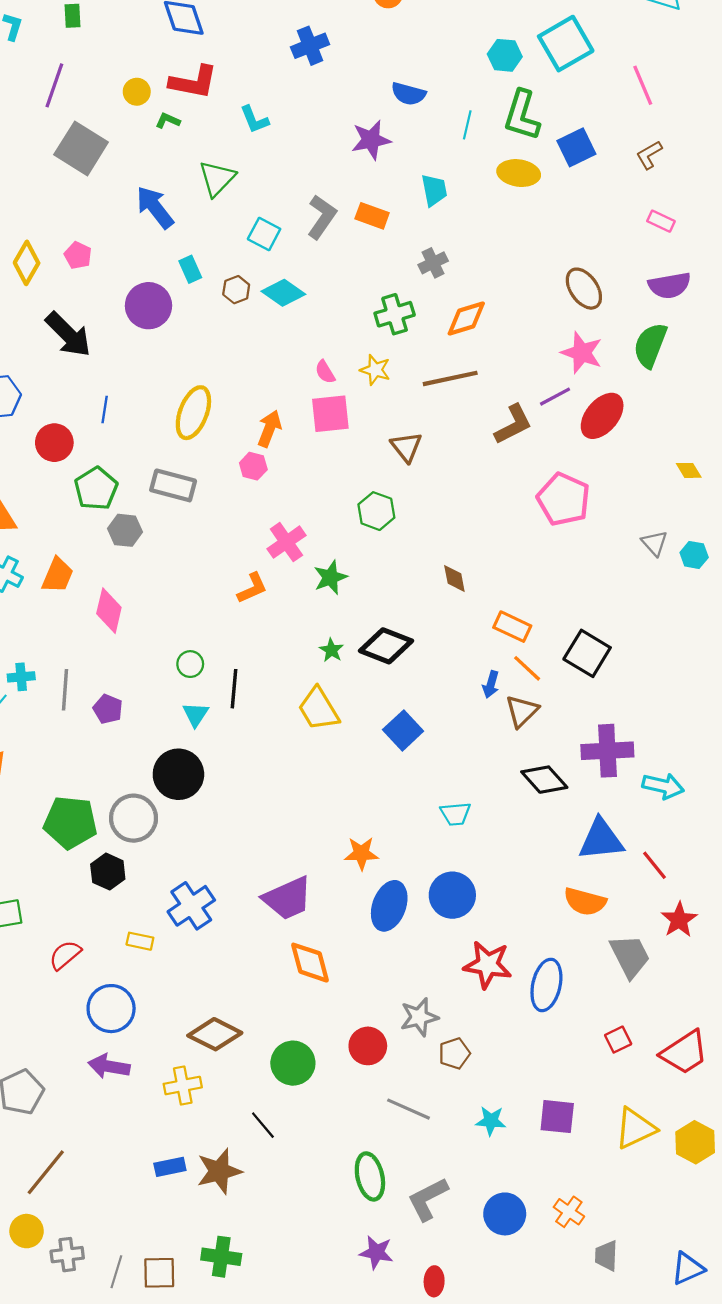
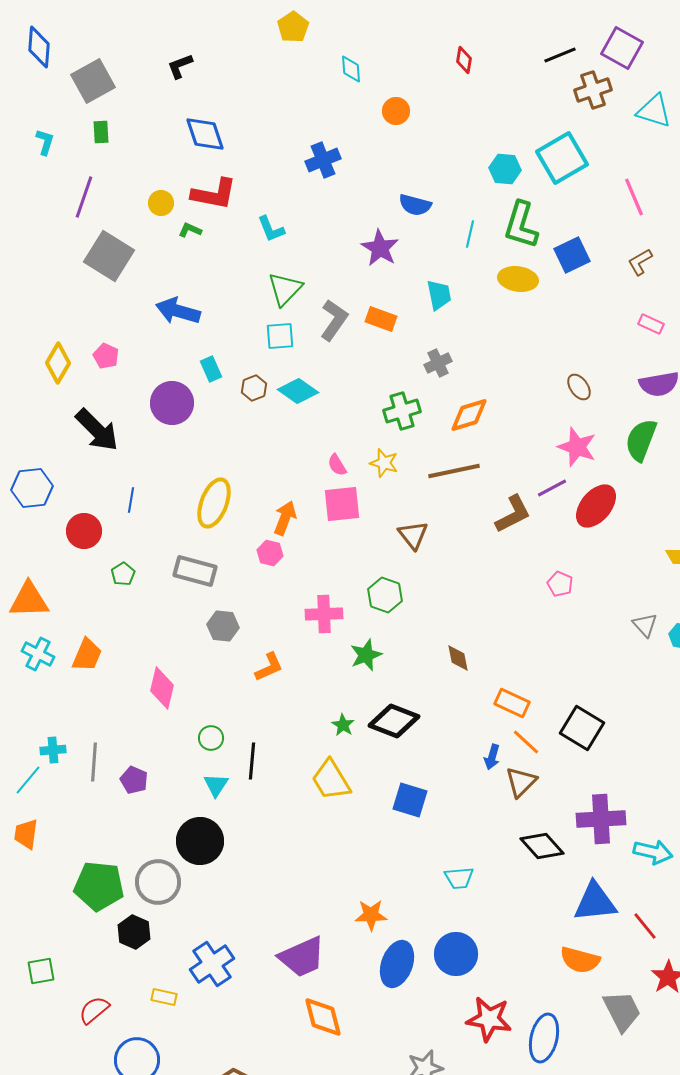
purple star: (371, 140) -> (380, 248), turned -30
green triangle: (217, 178) -> (285, 289), moved
blue arrow: (155, 207) -> (178, 311), turned -36
cyan square: (264, 234) -> (280, 336), turned -32
brown ellipse: (584, 289) -> (579, 387), size x0.7
green pentagon: (96, 489) -> (123, 574), size x0.6
pink pentagon: (564, 499) -> (560, 584), size x0.5
gray hexagon: (125, 530) -> (223, 626), moved
pink cross: (286, 542) -> (324, 614), moved, turned 33
green star: (330, 577) -> (366, 655), moved
pink diamond: (109, 611) -> (162, 688), moved
blue square: (403, 730) -> (410, 800), turned -30

